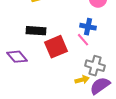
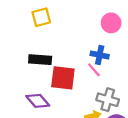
red square: (56, 47) -> (63, 78), turned 30
purple diamond: (17, 57) -> (38, 101), moved

